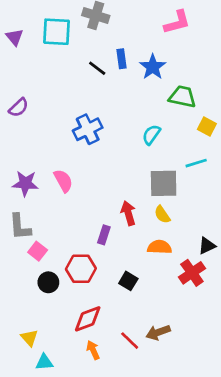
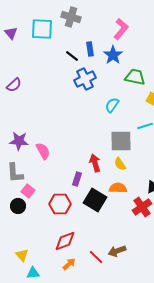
pink L-shape: (177, 22) -> (121, 29), moved, turned -35
blue cross: (88, 129) -> (85, 79), moved
pink semicircle: (63, 181) -> (43, 151), moved
black square: (128, 281) -> (95, 200), moved, size x1.6
black circle: (48, 282) -> (18, 206), moved
orange arrow: (93, 350) -> (69, 264), turned 72

